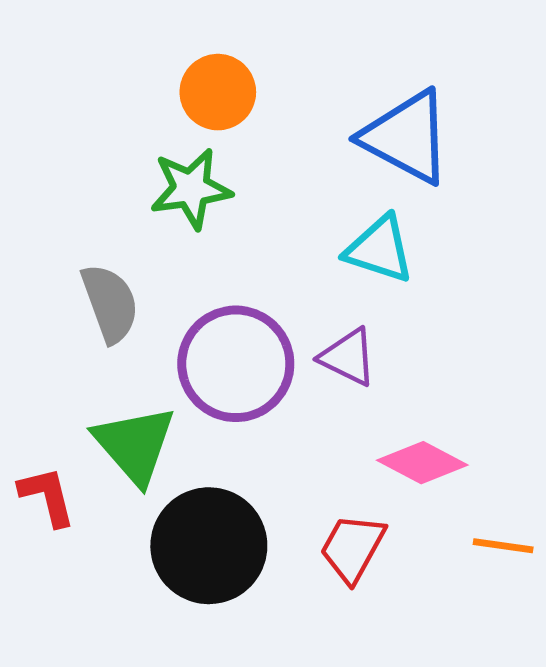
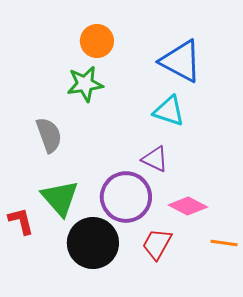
purple circle: (236, 364) -> (126, 197), moved

